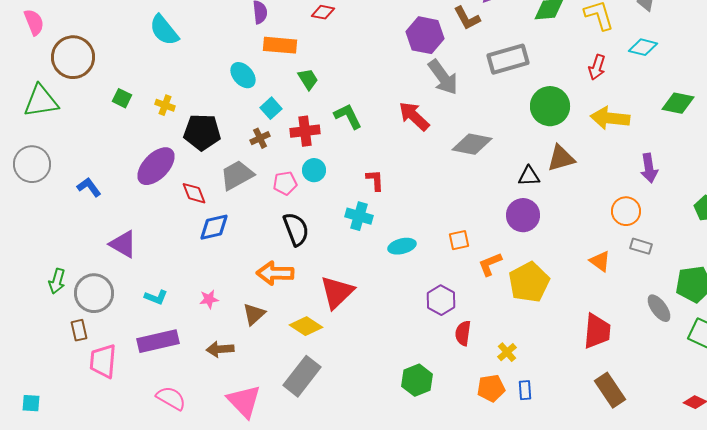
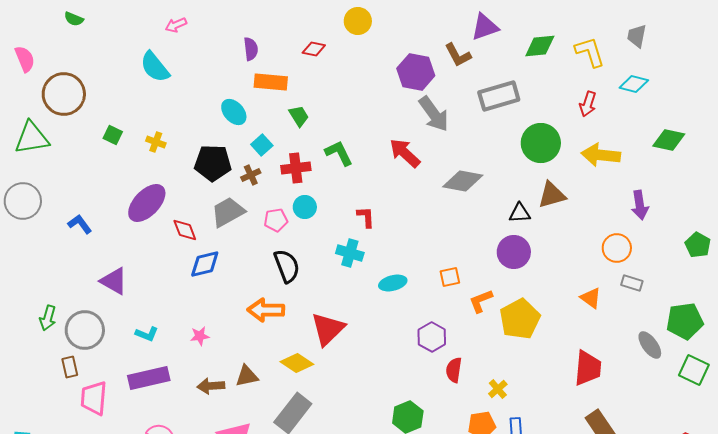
black pentagon: (202, 132) -> (213, 163), moved
brown triangle: (254, 314) -> (247, 376), moved, turned 30

